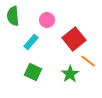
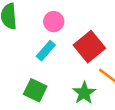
cyan rectangle: (31, 42) -> (46, 51), moved

